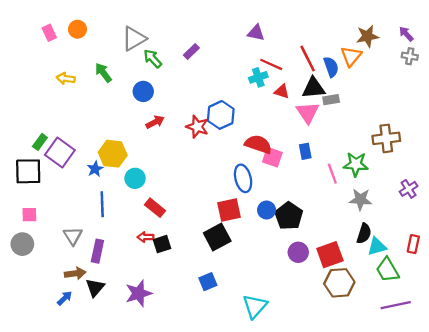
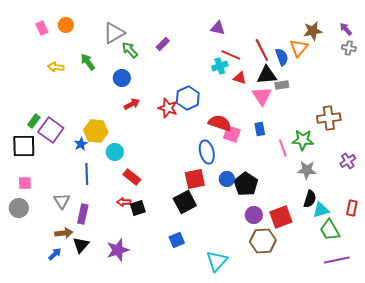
brown hexagon: (339, 283) -> (263, 241), moved

